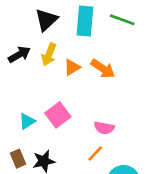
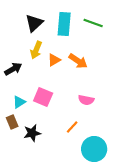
black arrow: (19, 54) -> (13, 69), moved
pink square: (58, 115) -> (43, 97), turned -30
pink semicircle: (104, 128) -> (86, 100), moved
brown rectangle: (18, 159) -> (12, 122), moved

